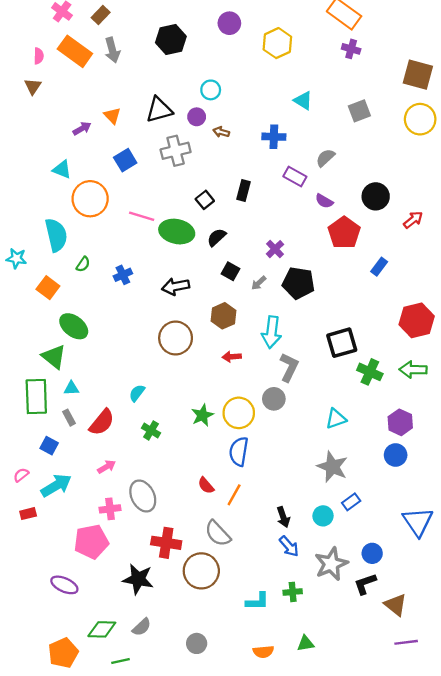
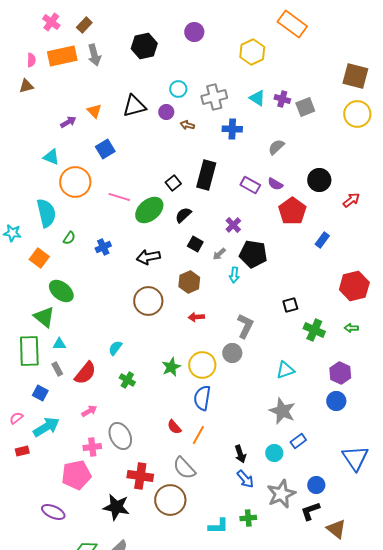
yellow hexagon: (277, 43) -> (252, 52), moved
purple cross: (351, 49) -> (282, 99), moved
orange rectangle: (75, 51) -> (62, 56), turned -48
brown triangle: (33, 86) -> (26, 86), turned 42
gray cross: (176, 151) -> (214, 97), moved
purple rectangle: (295, 176) -> (250, 185), moved
black rectangle: (243, 191) -> (206, 175), size x1.6
green ellipse: (177, 232) -> (149, 210), turned -52
cyan arrow: (272, 332) -> (234, 275), moved, size x0.6
black square: (342, 343) -> (290, 305), size x0.6
green arrow: (413, 370) -> (351, 328), size x0.6

